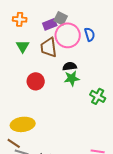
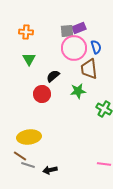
gray square: (61, 18) -> (67, 31), turned -32
purple rectangle: (50, 24) -> (79, 28), moved
brown trapezoid: (49, 47) -> (89, 69), moved
black semicircle: (70, 66) -> (53, 76), moved, turned -32

